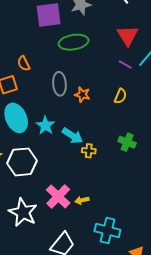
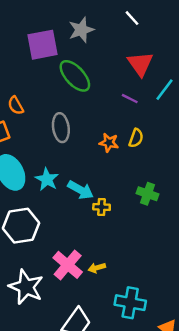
green ellipse: (74, 42) -> (75, 76), turned 60
purple line: (125, 64) -> (130, 99), moved
orange star: (82, 95) -> (109, 143), moved

